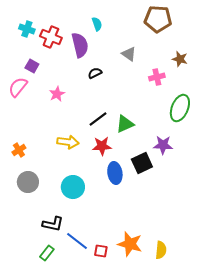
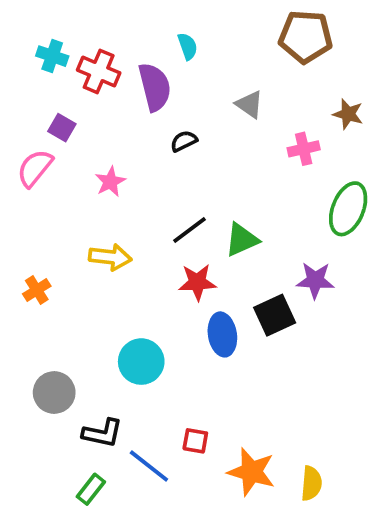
yellow arrow: (68, 142) -> (110, 257), moved
gray circle: (28, 182) -> (54, 393), moved
red square: (101, 251) -> (195, 441), moved

